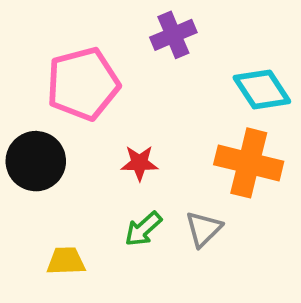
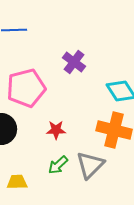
purple cross: (173, 35) -> (74, 62), turned -30
gray triangle: (204, 229) -> (90, 165), size x1.4

